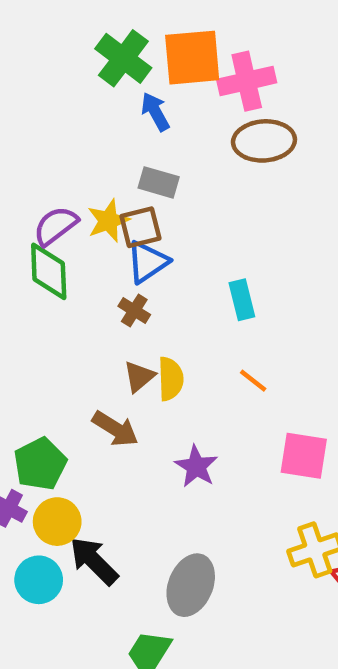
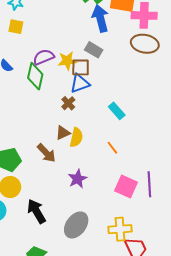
blue arrow: (155, 112) -> (100, 18), size x1.5
cyan rectangle: (242, 300) -> (117, 111), turned -42
black arrow: (94, 561) -> (36, 211), moved
gray ellipse: (191, 585) -> (76, 225), moved

